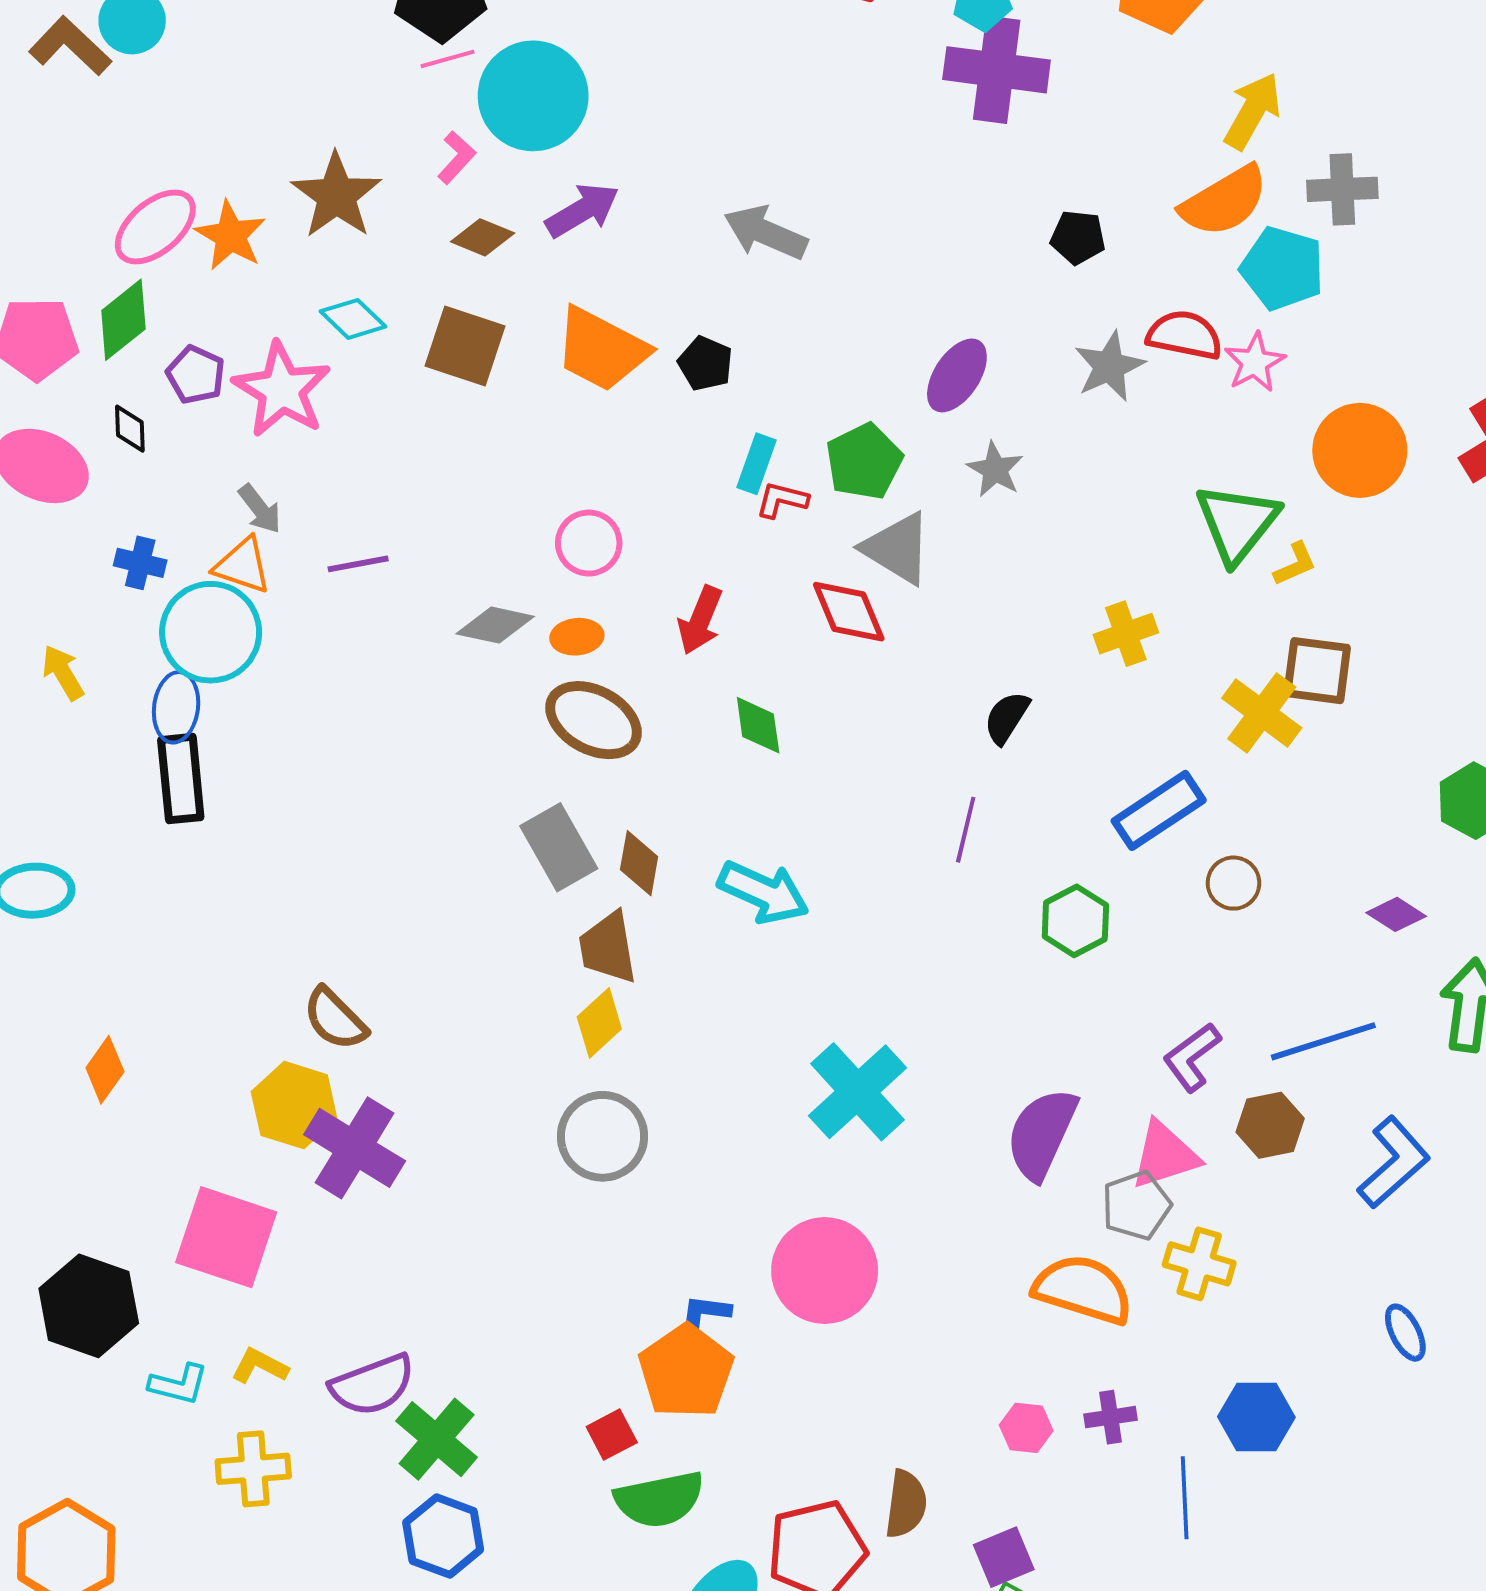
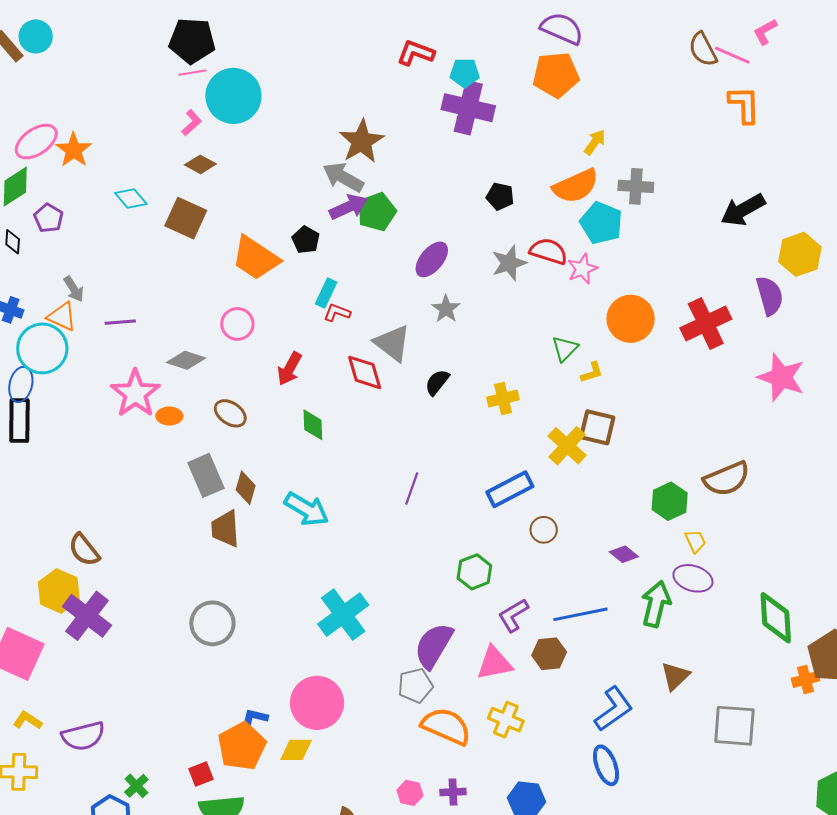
yellow arrow: (1253, 111) -> (595, 142), size x0.7
brown star: (336, 196) -> (362, 141), moved
purple arrow: (582, 210) -> (348, 207), moved
orange trapezoid: (601, 349) -> (256, 258), moved
pink star: (282, 390) -> (135, 393), moved
green pentagon: (864, 461) -> (377, 212), moved
green triangle: (1237, 523) -> (565, 349), size x0.6
orange ellipse: (577, 637) -> (169, 416), moved
black semicircle: (1007, 718) -> (437, 382), moved
brown ellipse: (594, 720) -> (230, 413), size x0.7
green hexagon: (1075, 921) -> (474, 572), moved
yellow diamond: (599, 1023) -> (296, 750), moved, turned 36
blue L-shape: (1394, 1163) -> (614, 709), moved
gray pentagon: (1136, 1205) -> (415, 686), moved
blue ellipse: (1405, 1333) -> (606, 765), size x1.4
green cross: (437, 1439) -> (136, 786), moved, size x0.6

